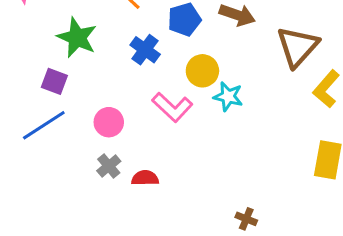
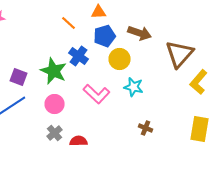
green star: (77, 38) -> (54, 71), moved
yellow circle: (202, 71) -> (120, 59), moved
brown cross: (246, 219) -> (146, 128), moved

